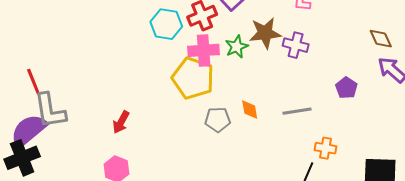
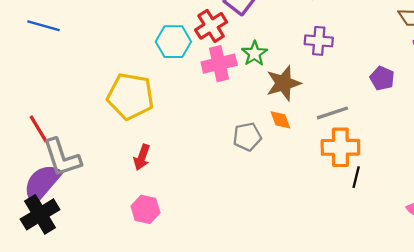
brown star: (265, 33) -> (283, 83), moved
yellow pentagon: (193, 78) -> (130, 96), moved
orange cross: (325, 148) -> (340, 147), moved, size x1.6

